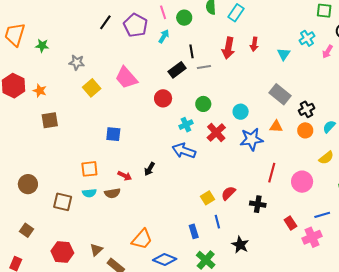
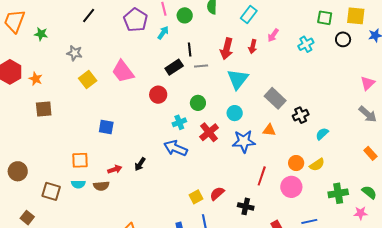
cyan rectangle: (236, 13) -> (249, 14), moved
black line: (105, 22) -> (89, 15), moved
pink arrow: (328, 52) -> (273, 35), moved
cyan triangle: (284, 54) -> (238, 79), moved, size x1.6
orange circle: (305, 130) -> (296, 163), moved
red arrow: (125, 176) -> (115, 169), turned -48
brown square: (27, 230) -> (27, 218), moved

